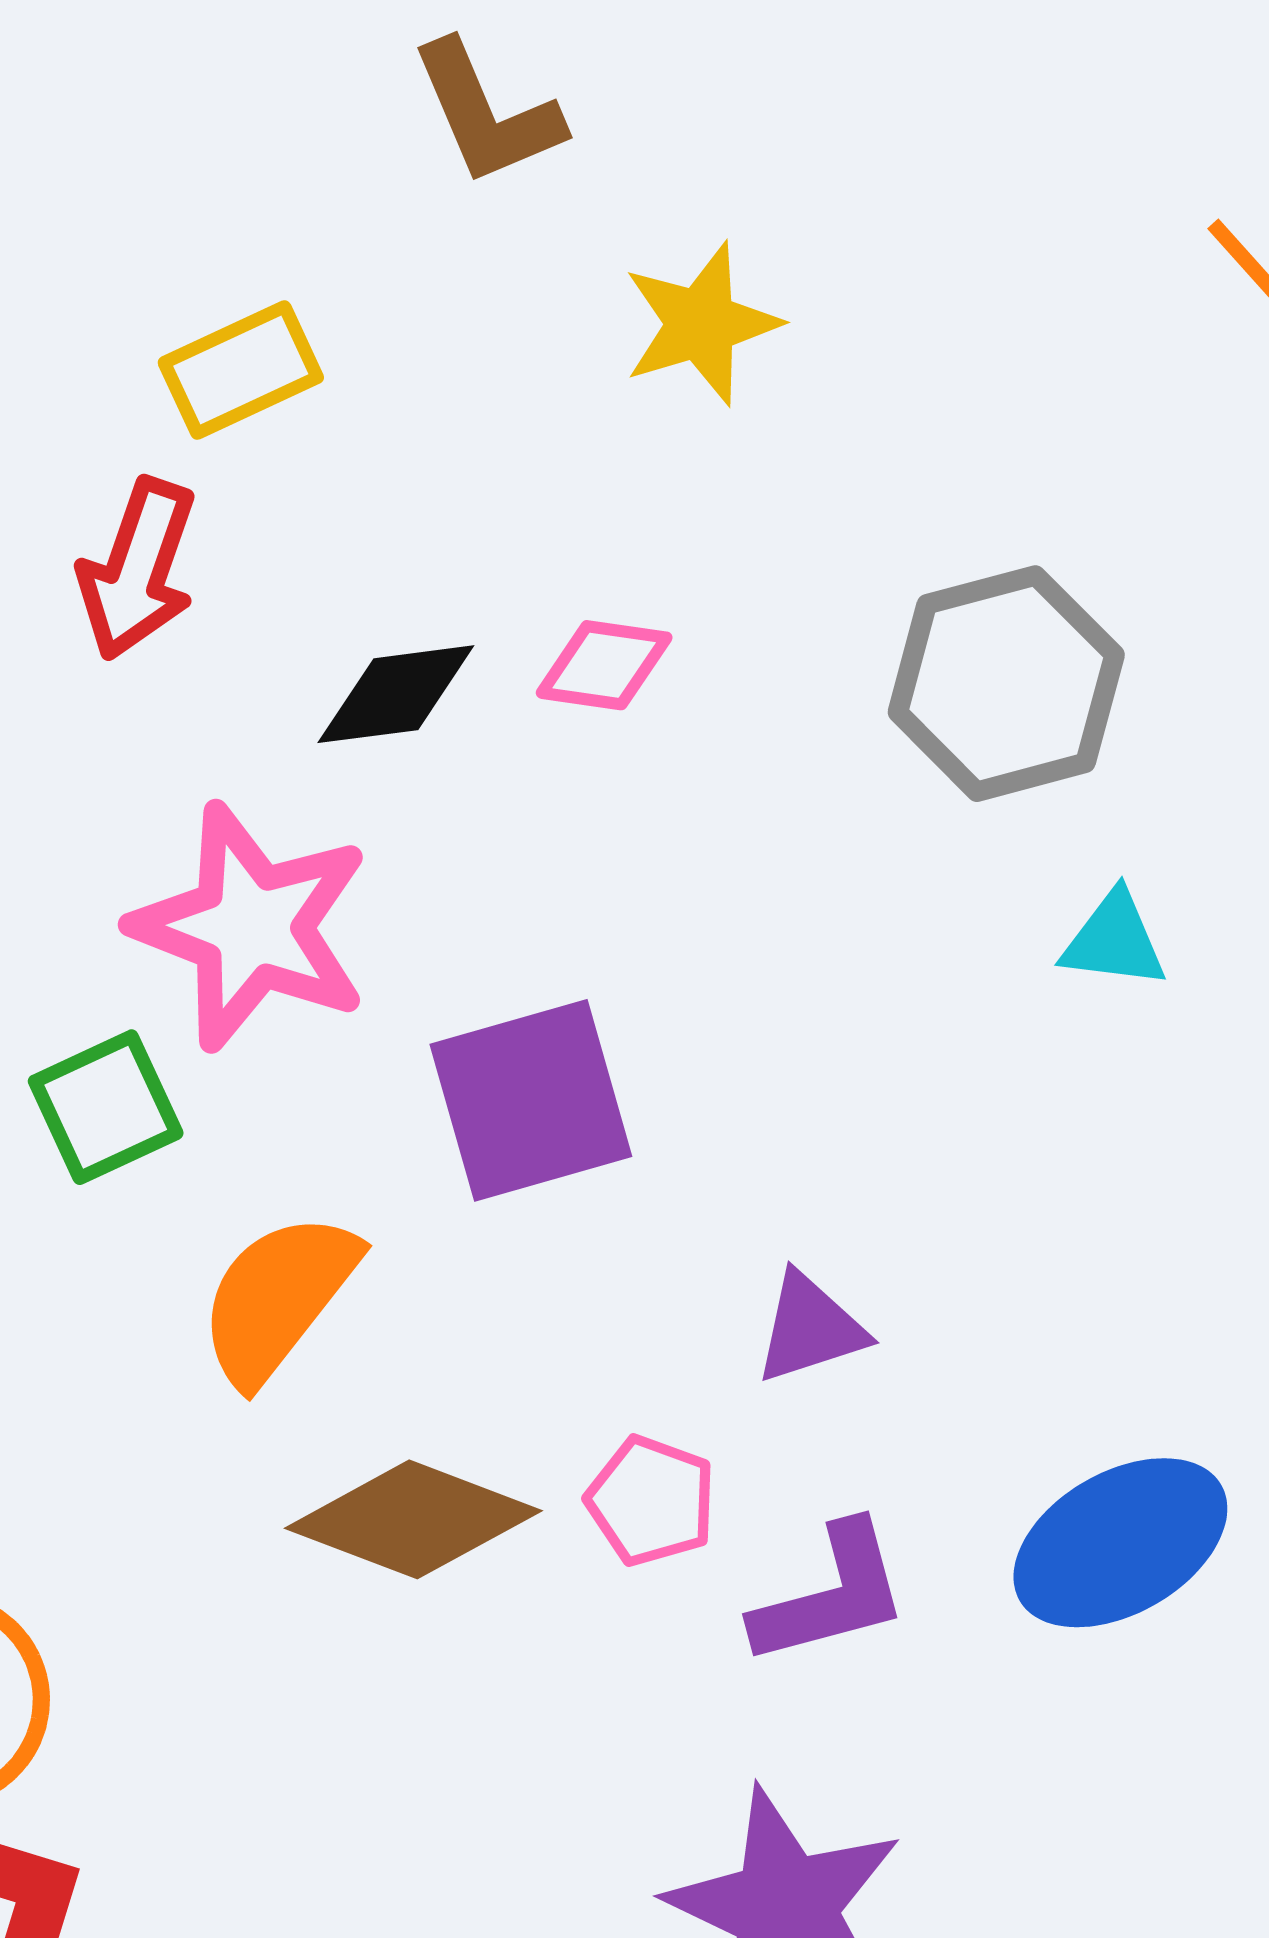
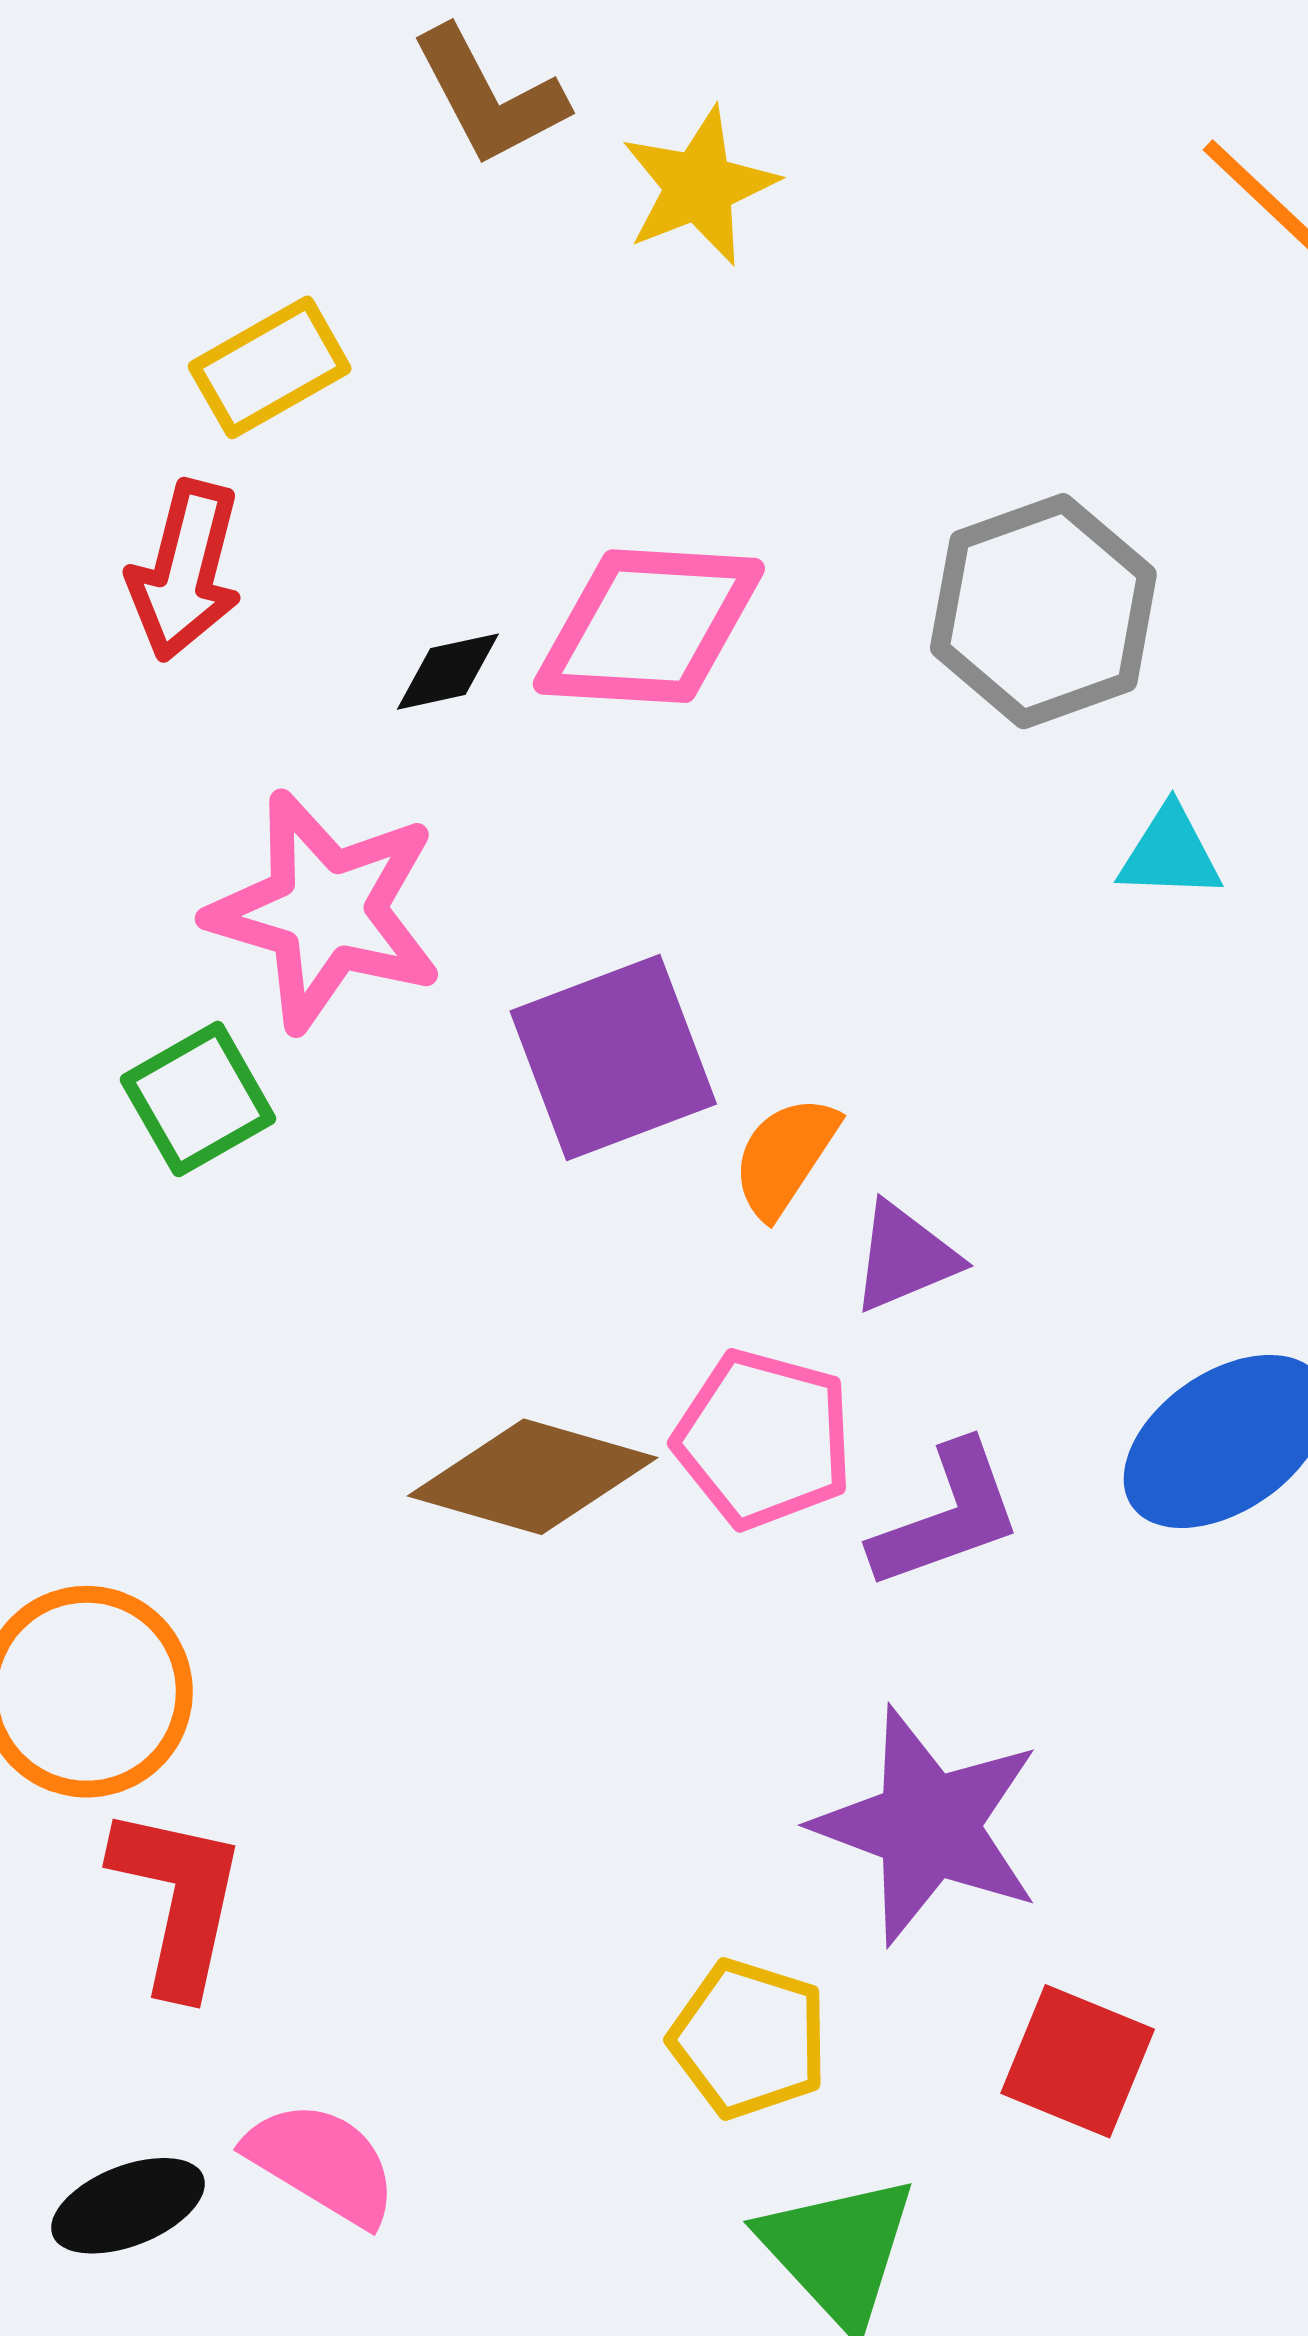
yellow star: (701, 324) -> (699, 186), moved
pink diamond: (604, 665) -> (649, 626), size x1.8
black diamond: (396, 694) -> (448, 672), size x0.7
orange semicircle: (278, 1298) -> (785, 1156), moved, size x0.7
pink pentagon: (651, 1501) -> (764, 1439), size x1.4

